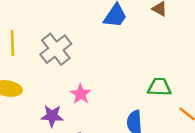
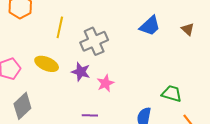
purple star: (52, 116) -> (81, 72), moved

